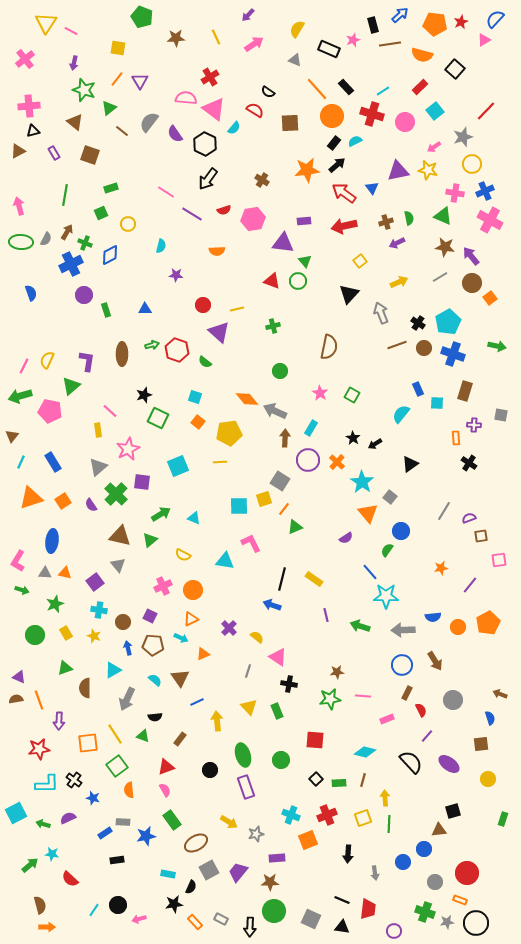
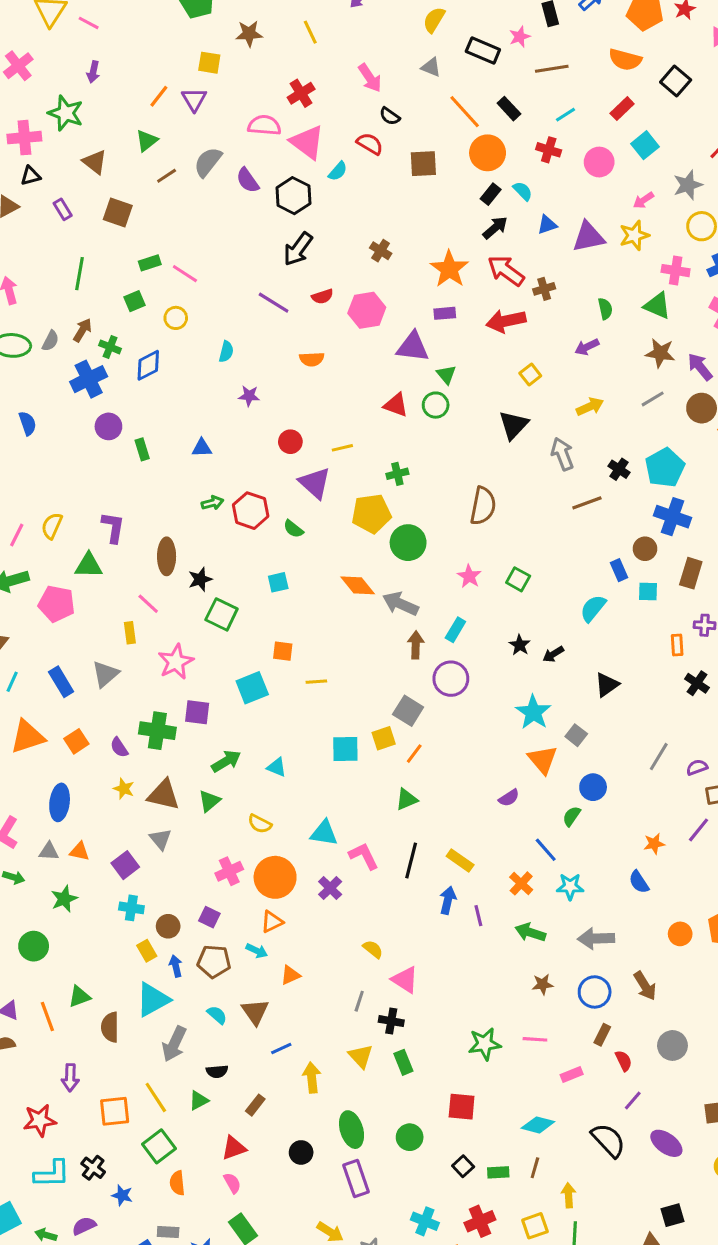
pink arrow: (254, 44) -> (370, 78), moved, turned 90
brown line: (390, 44) -> (552, 69), moved
yellow square: (118, 48) -> (209, 63), moved
green star: (84, 90) -> (66, 113), moved
red cross: (372, 114) -> (549, 150), size x0.7
brown line: (122, 131) -> (167, 176), turned -72
cyan semicircle: (355, 141) -> (523, 191), turned 72
orange star: (307, 170) -> (449, 269), moved, turned -30
yellow star: (428, 170) -> (634, 235), turned -30
blue triangle: (372, 188) -> (547, 225), moved, turned 48
pink line: (166, 192) -> (185, 274), moved
brown cross: (386, 222) -> (544, 289), moved
brown circle: (424, 348) -> (645, 549), moved
brown ellipse: (122, 354) -> (167, 556), moved
green circle: (280, 371) -> (408, 543), size x1.5
green triangle: (71, 386) -> (89, 566), turned 42
cyan square: (195, 397) -> (278, 582), turned -32
orange square: (198, 422) -> (283, 651), moved, turned -32
yellow pentagon: (229, 433) -> (371, 514), moved
orange cross: (337, 462) -> (521, 883), moved
gray triangle: (98, 467) -> (105, 674), moved
green cross: (116, 494) -> (157, 731), turned -35
green triangle: (295, 527) -> (407, 799), moved
pink L-shape: (251, 543) -> (364, 856), moved
purple line: (470, 585) -> (698, 830), moved
orange circle: (193, 590) -> (275, 877), size x1.4
cyan star: (386, 596) -> (570, 887), size x0.7
blue arrow: (272, 605) -> (448, 900), moved, turned 84
blue semicircle: (433, 617) -> (639, 882), moved, turned 63
purple cross: (229, 628) -> (330, 888), moved
yellow rectangle: (66, 633) -> (147, 951), moved
yellow star: (94, 636) -> (124, 789), moved
cyan triangle: (113, 670) -> (153, 1000), size x1.4
brown star: (337, 672) -> (543, 984), moved
black cross: (289, 684) -> (391, 1021), moved
orange line: (39, 700) -> (47, 1016), moved
green triangle: (143, 736) -> (199, 1101), turned -48

